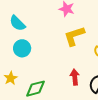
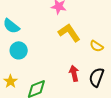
yellow L-shape: (74, 36) -> (69, 33), turned 80

